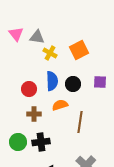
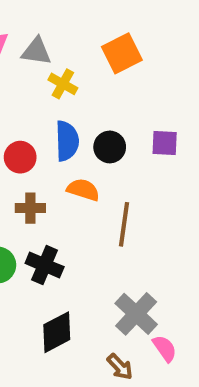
orange square: (79, 50) -> (122, 53), moved
orange semicircle: (60, 105) -> (83, 190), turned 35
black cross: (41, 142) -> (45, 265), turned 30

